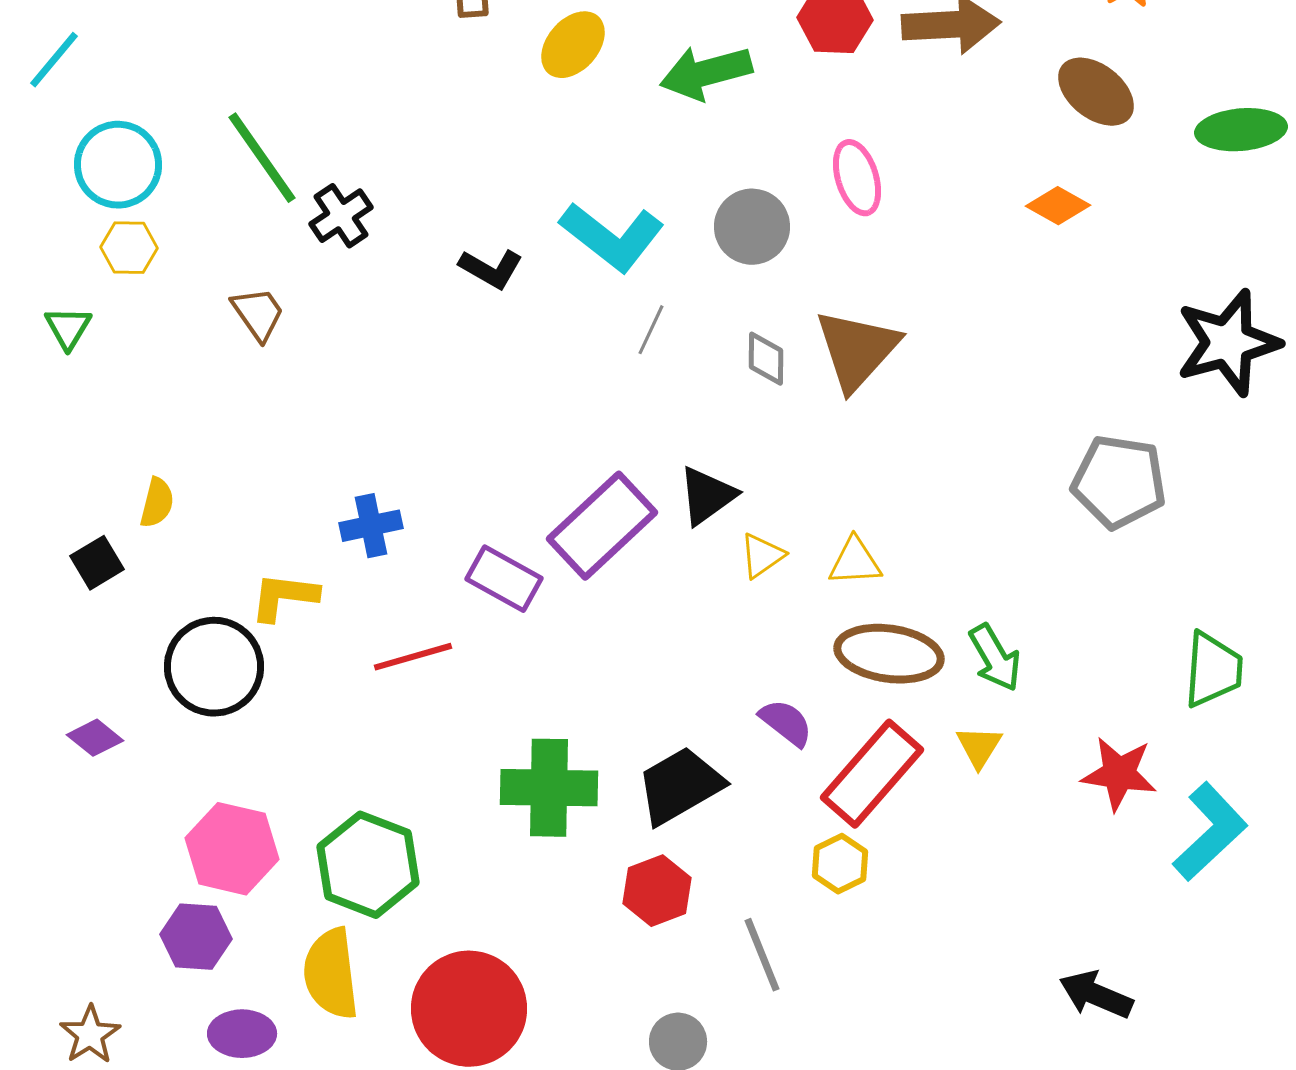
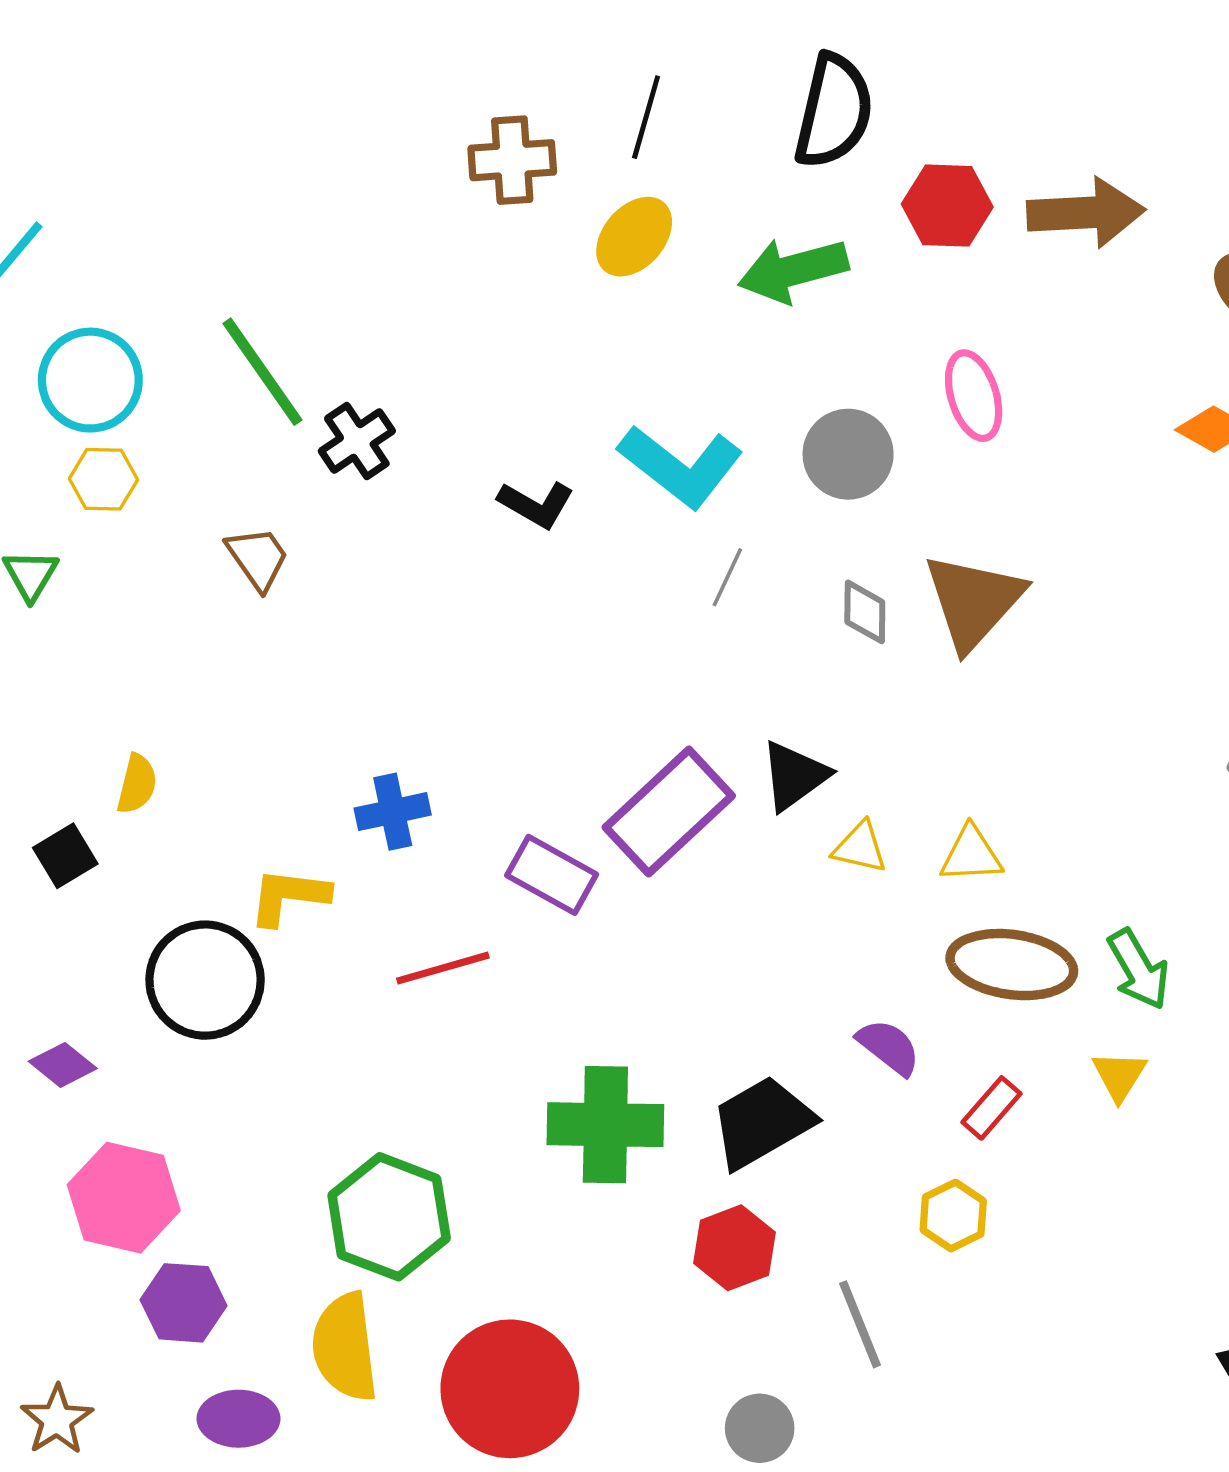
yellow triangle: (762, 556) -> (860, 847), turned 48
red rectangle: (872, 774) -> (991, 1108), size x0.5
pink hexagon: (232, 849) -> (124, 1198), moved

